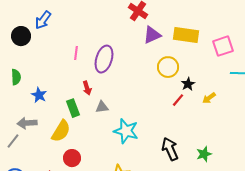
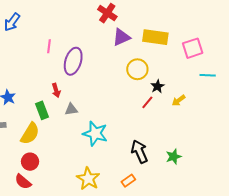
pink line: (76, 53) -> (49, 46), moved
red circle: (72, 158) -> (30, 162), moved

